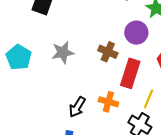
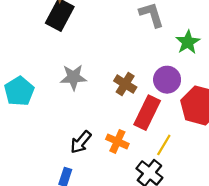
purple circle: (136, 33) -> (167, 80), moved
cyan pentagon: (19, 57) -> (19, 91), moved

